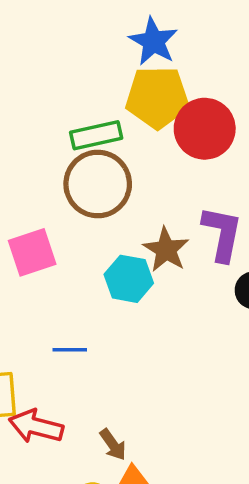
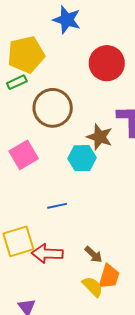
yellow pentagon: (157, 97) -> (26, 55), moved
green rectangle: (96, 135) -> (17, 82), moved, size x0.7

